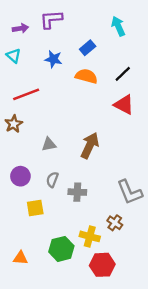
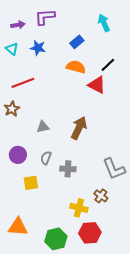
blue star: (53, 59) -> (38, 48), moved
red triangle: (124, 105) -> (97, 85), moved
green hexagon: (61, 249) -> (56, 239), moved
orange triangle: (20, 258) -> (18, 227), size x1.5

